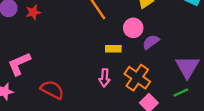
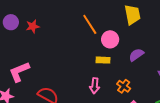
pink circle: (133, 28) -> (110, 39), moved
orange cross: (137, 78) -> (124, 86), size x0.6

